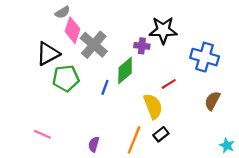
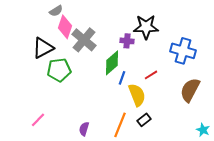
blue line: (105, 87) -> (122, 78), moved
brown semicircle: (212, 101) -> (190, 90), size x1.4
pink line: (42, 134) -> (38, 120), turned -70

